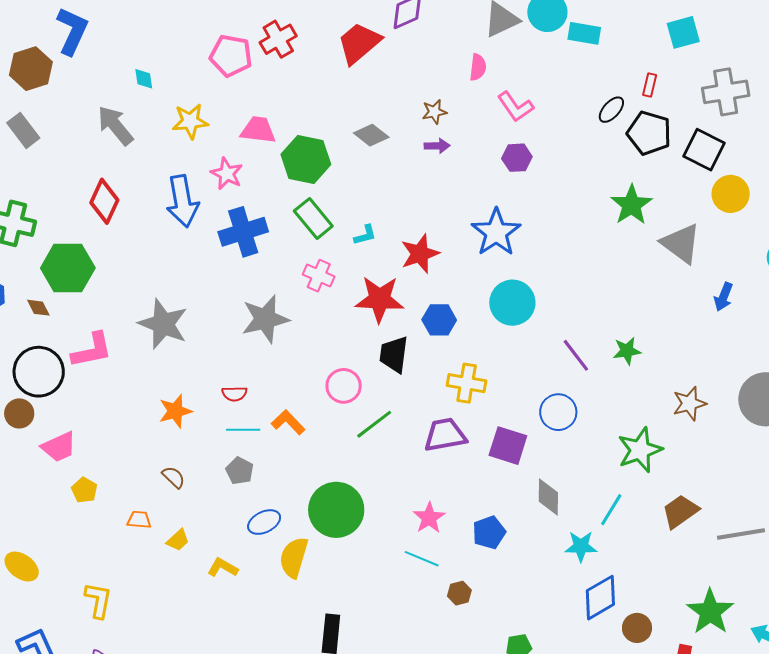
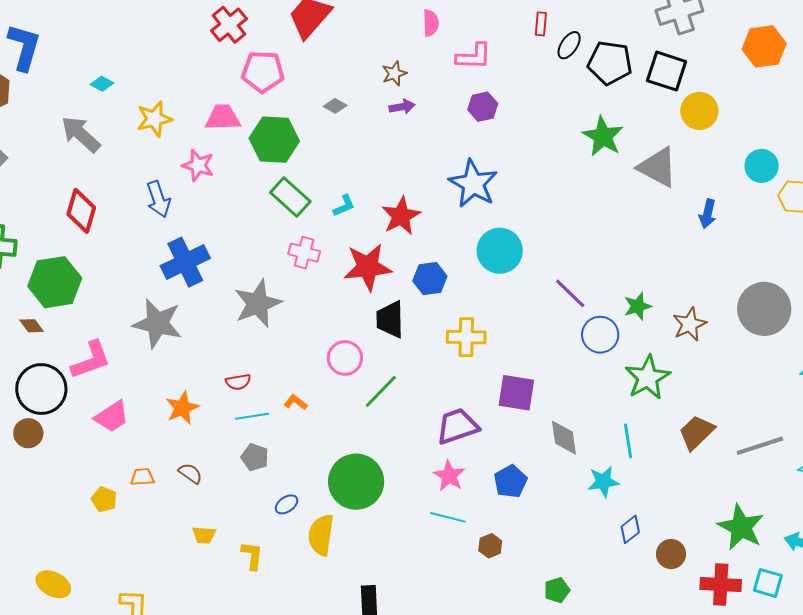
pink pentagon: (231, 56) -> (263, 72), moved
cyan diamond: (144, 79) -> (102, 84), turned -45
red rectangle: (650, 85) -> (541, 24), moved
pink L-shape: (515, 107) -> (474, 56), turned -45
gray diamond: (371, 135) -> (335, 106), size x0.7
blue arrow: (182, 201) -> (158, 199), size x0.7
blue cross: (243, 232) -> (185, 262), moved
green star: (627, 351) -> (638, 306), moved
blue circle: (558, 412) -> (600, 335), moved
orange L-shape: (288, 422) -> (296, 402), size x0.7
purple trapezoid: (445, 435) -> (457, 426), moved
pink trapezoid: (59, 447) -> (112, 417), moved
cyan line: (611, 510) -> (628, 441), turned -32
orange trapezoid: (139, 520) -> (142, 477), moved
blue ellipse: (264, 522) -> (287, 504), size x0.7
yellow trapezoid: (178, 540) -> (204, 535), turned 55
yellow L-shape: (223, 568) -> (252, 556), turned 76
blue diamond: (600, 598) -> (630, 529), size x0.6

